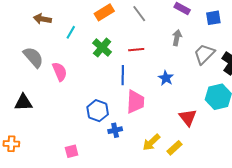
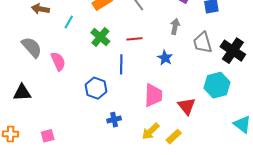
gray trapezoid: (204, 54) -> (203, 43), turned -60
blue star: (166, 78) -> (165, 58), moved
pink trapezoid: (135, 102) -> (153, 95), moved
blue hexagon: (98, 111) -> (96, 88), moved
pink square: (72, 151) -> (48, 136), moved

